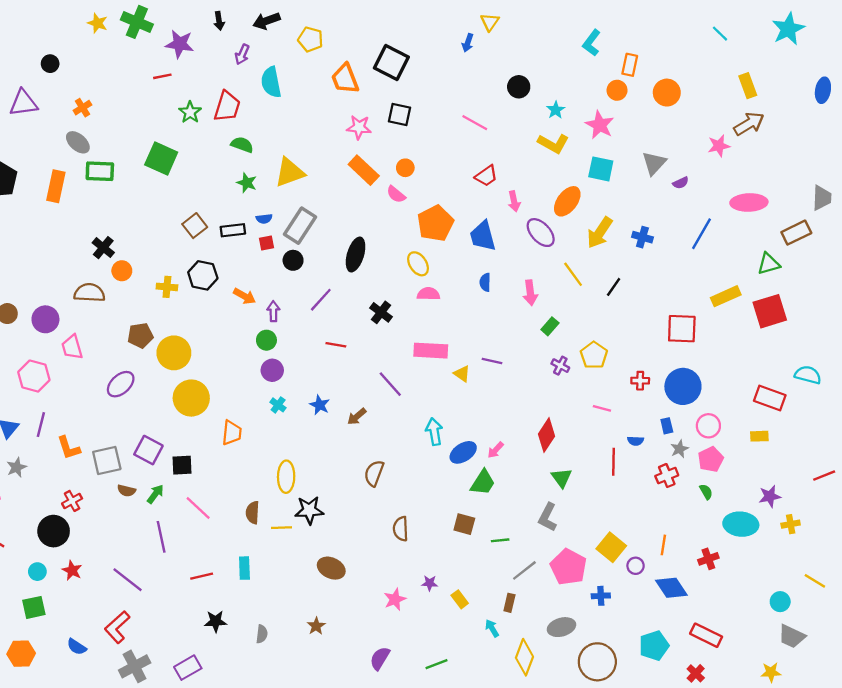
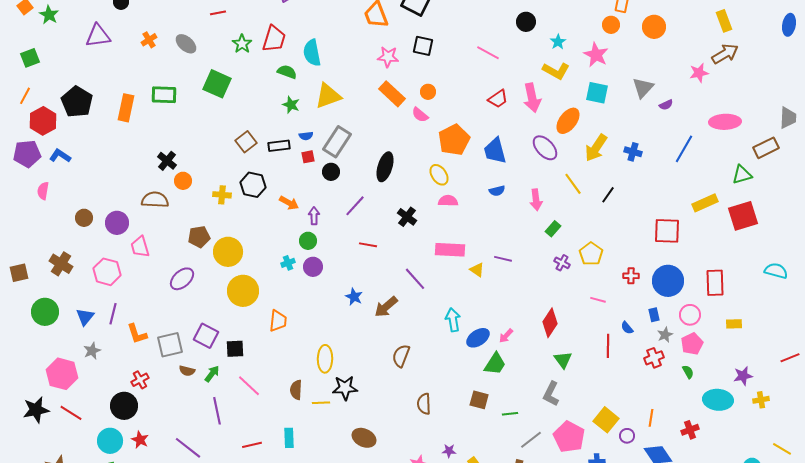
cyan semicircle: (271, 82) -> (312, 53), moved
gray ellipse: (78, 142) -> (186, 44), moved
pink arrow: (514, 201) -> (532, 98), moved, size x1.6
blue semicircle: (485, 282) -> (497, 191), turned -105
red rectangle: (770, 398) -> (715, 283), moved, turned 68
cyan cross: (278, 405) -> (288, 263), moved, turned 32
brown arrow: (357, 417) -> (386, 307), size x1.4
blue semicircle: (636, 441) -> (627, 328), turned 48
cyan circle: (37, 572) -> (110, 441), size x1.6

